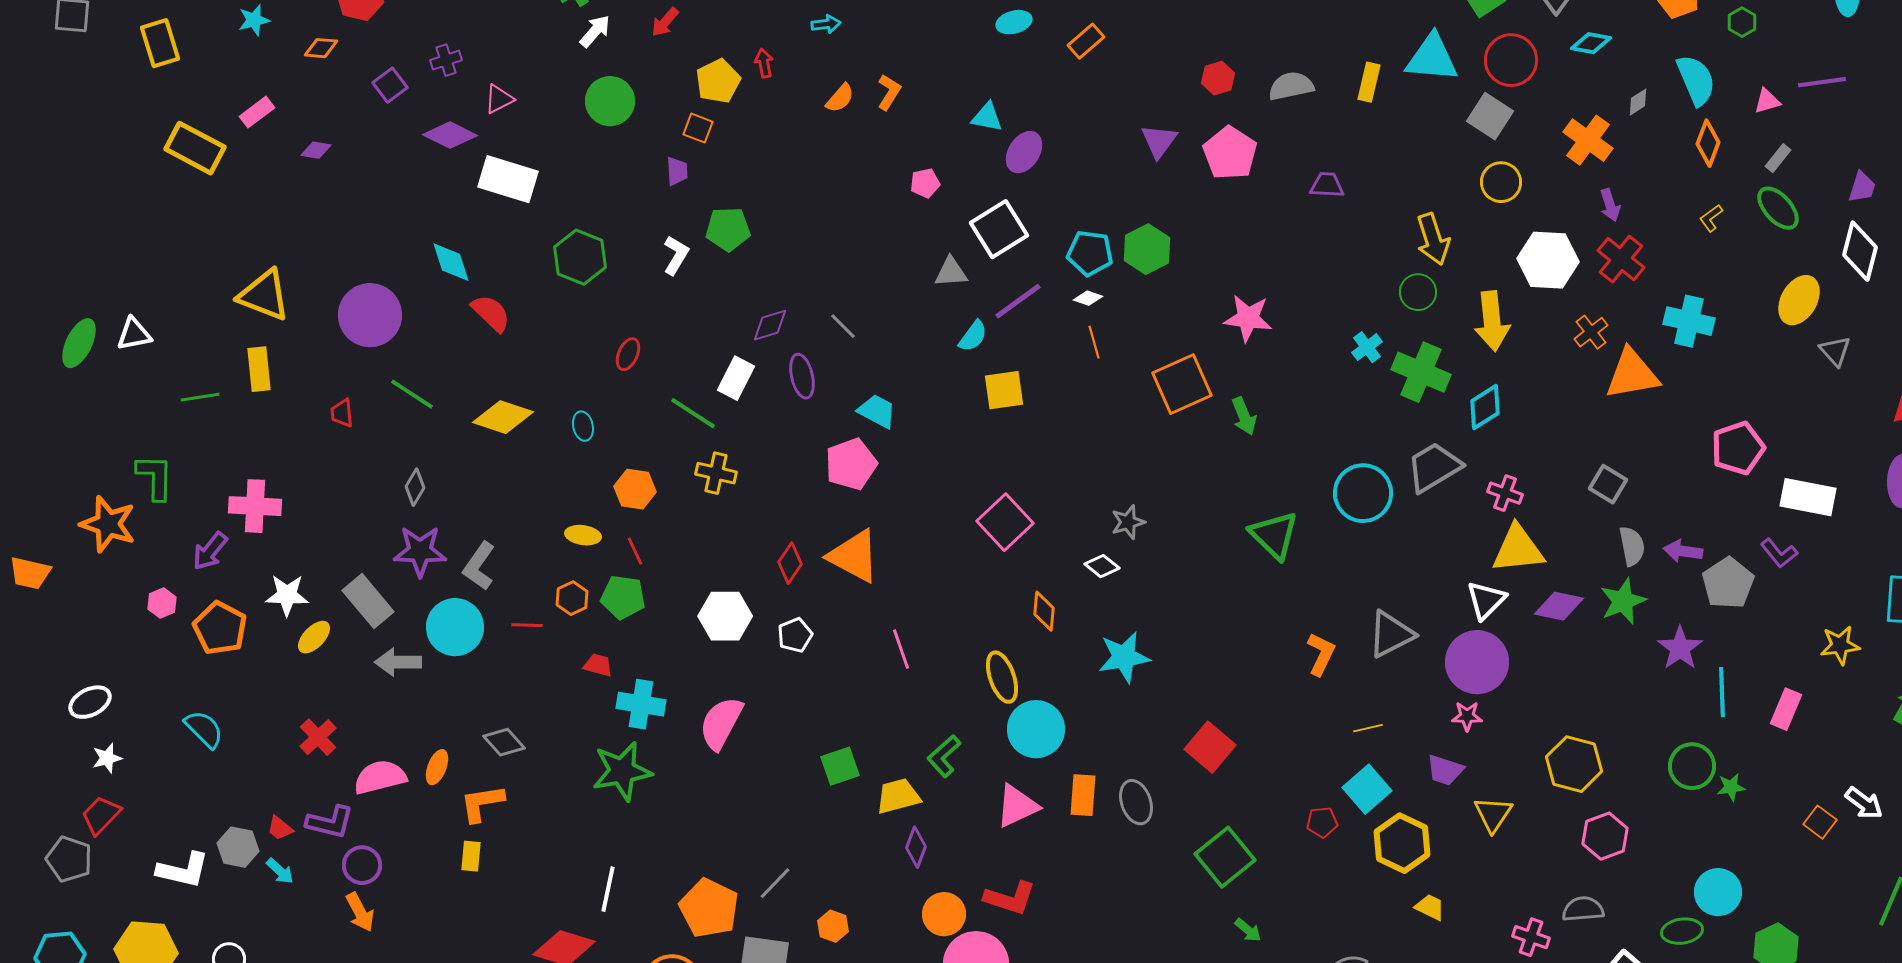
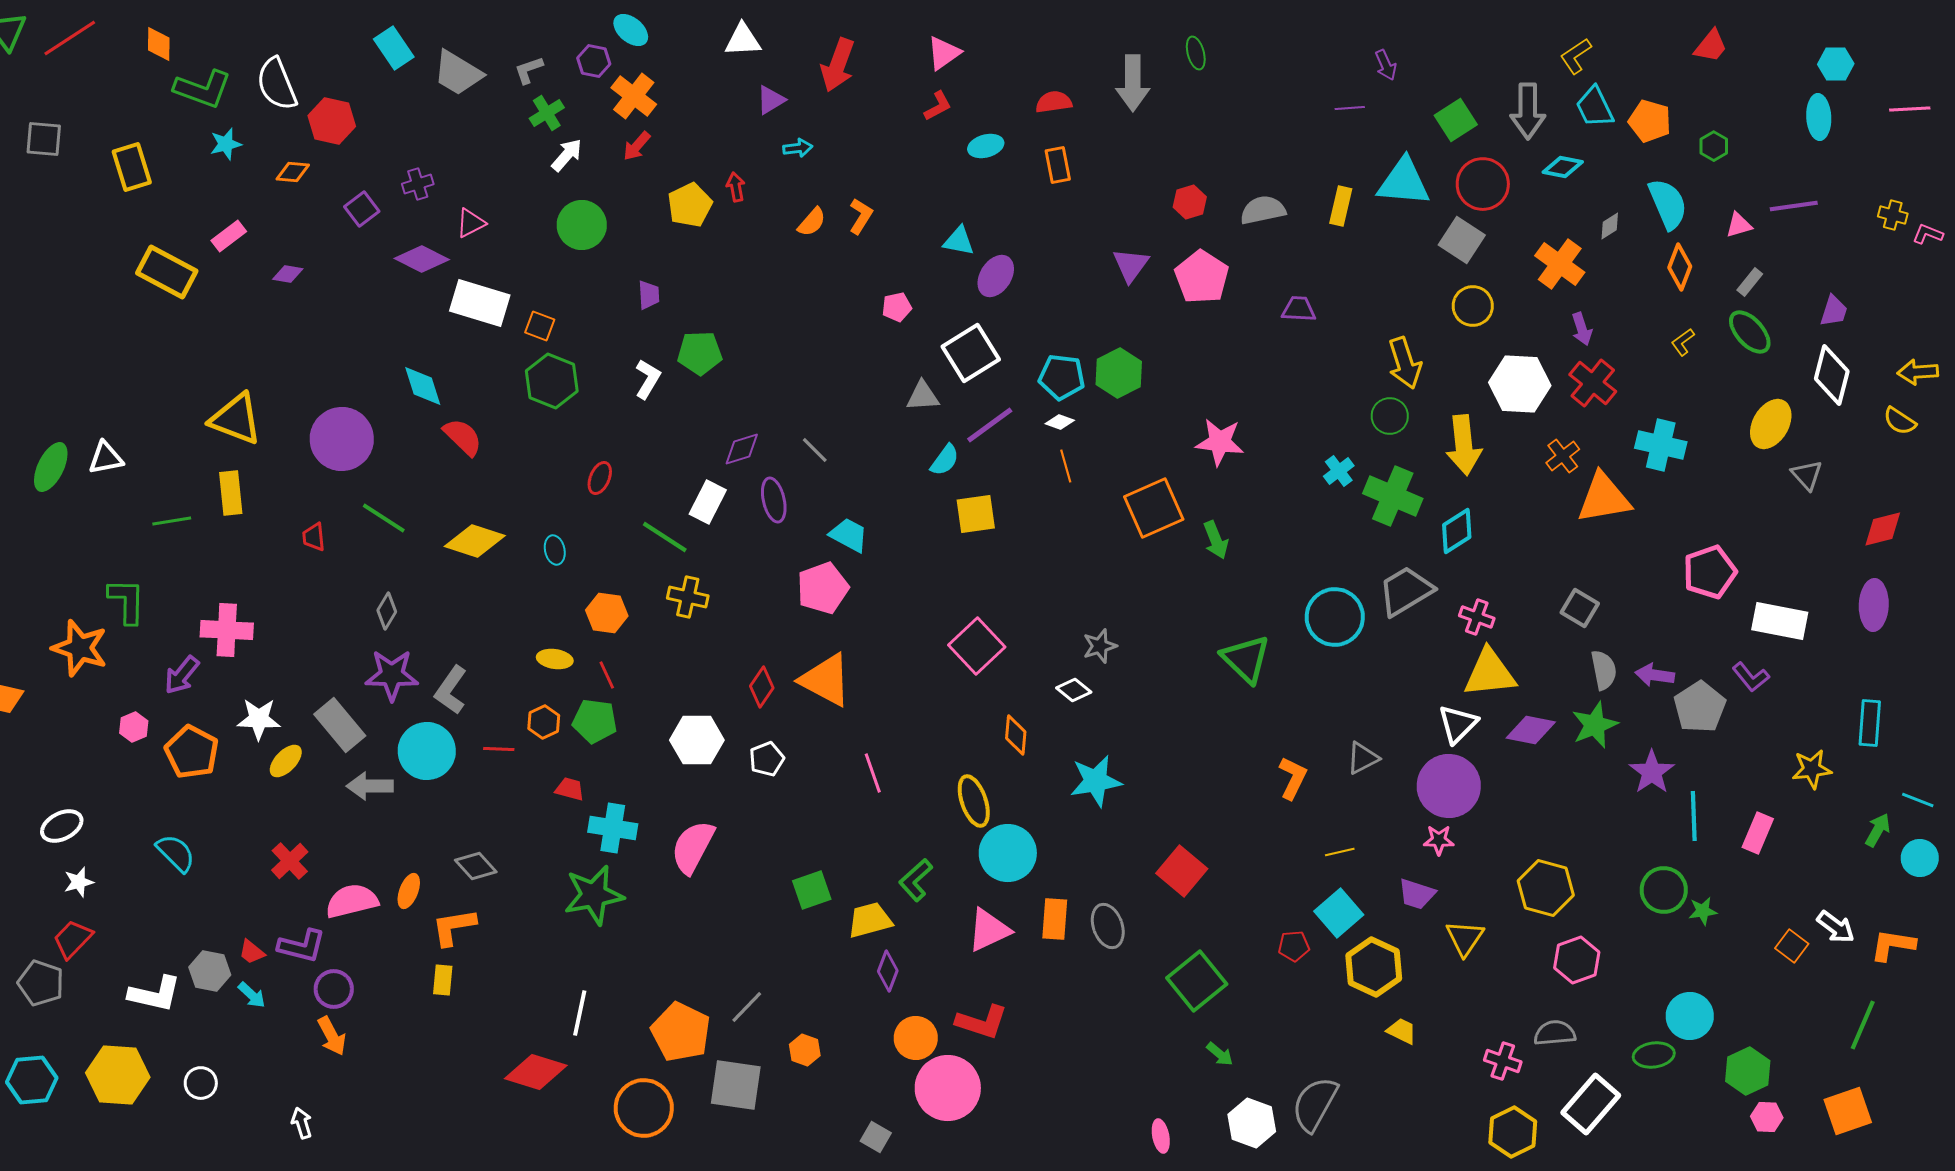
orange rectangle: (1086, 41) -> (1058, 165), turned -60
orange square: (698, 128) -> (540, 326), moved
gray triangle: (1391, 634) -> (1363, 758), size x0.7

